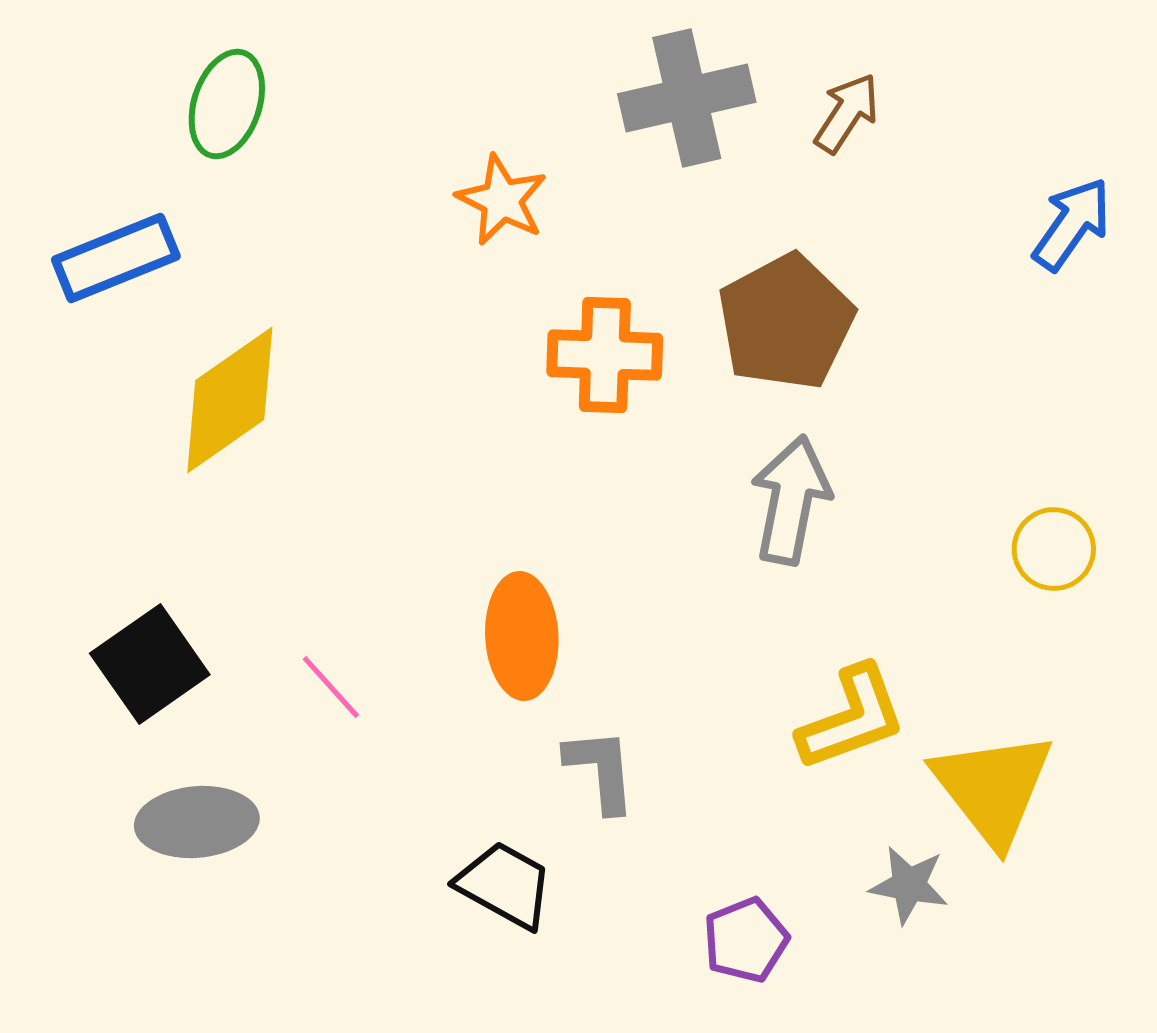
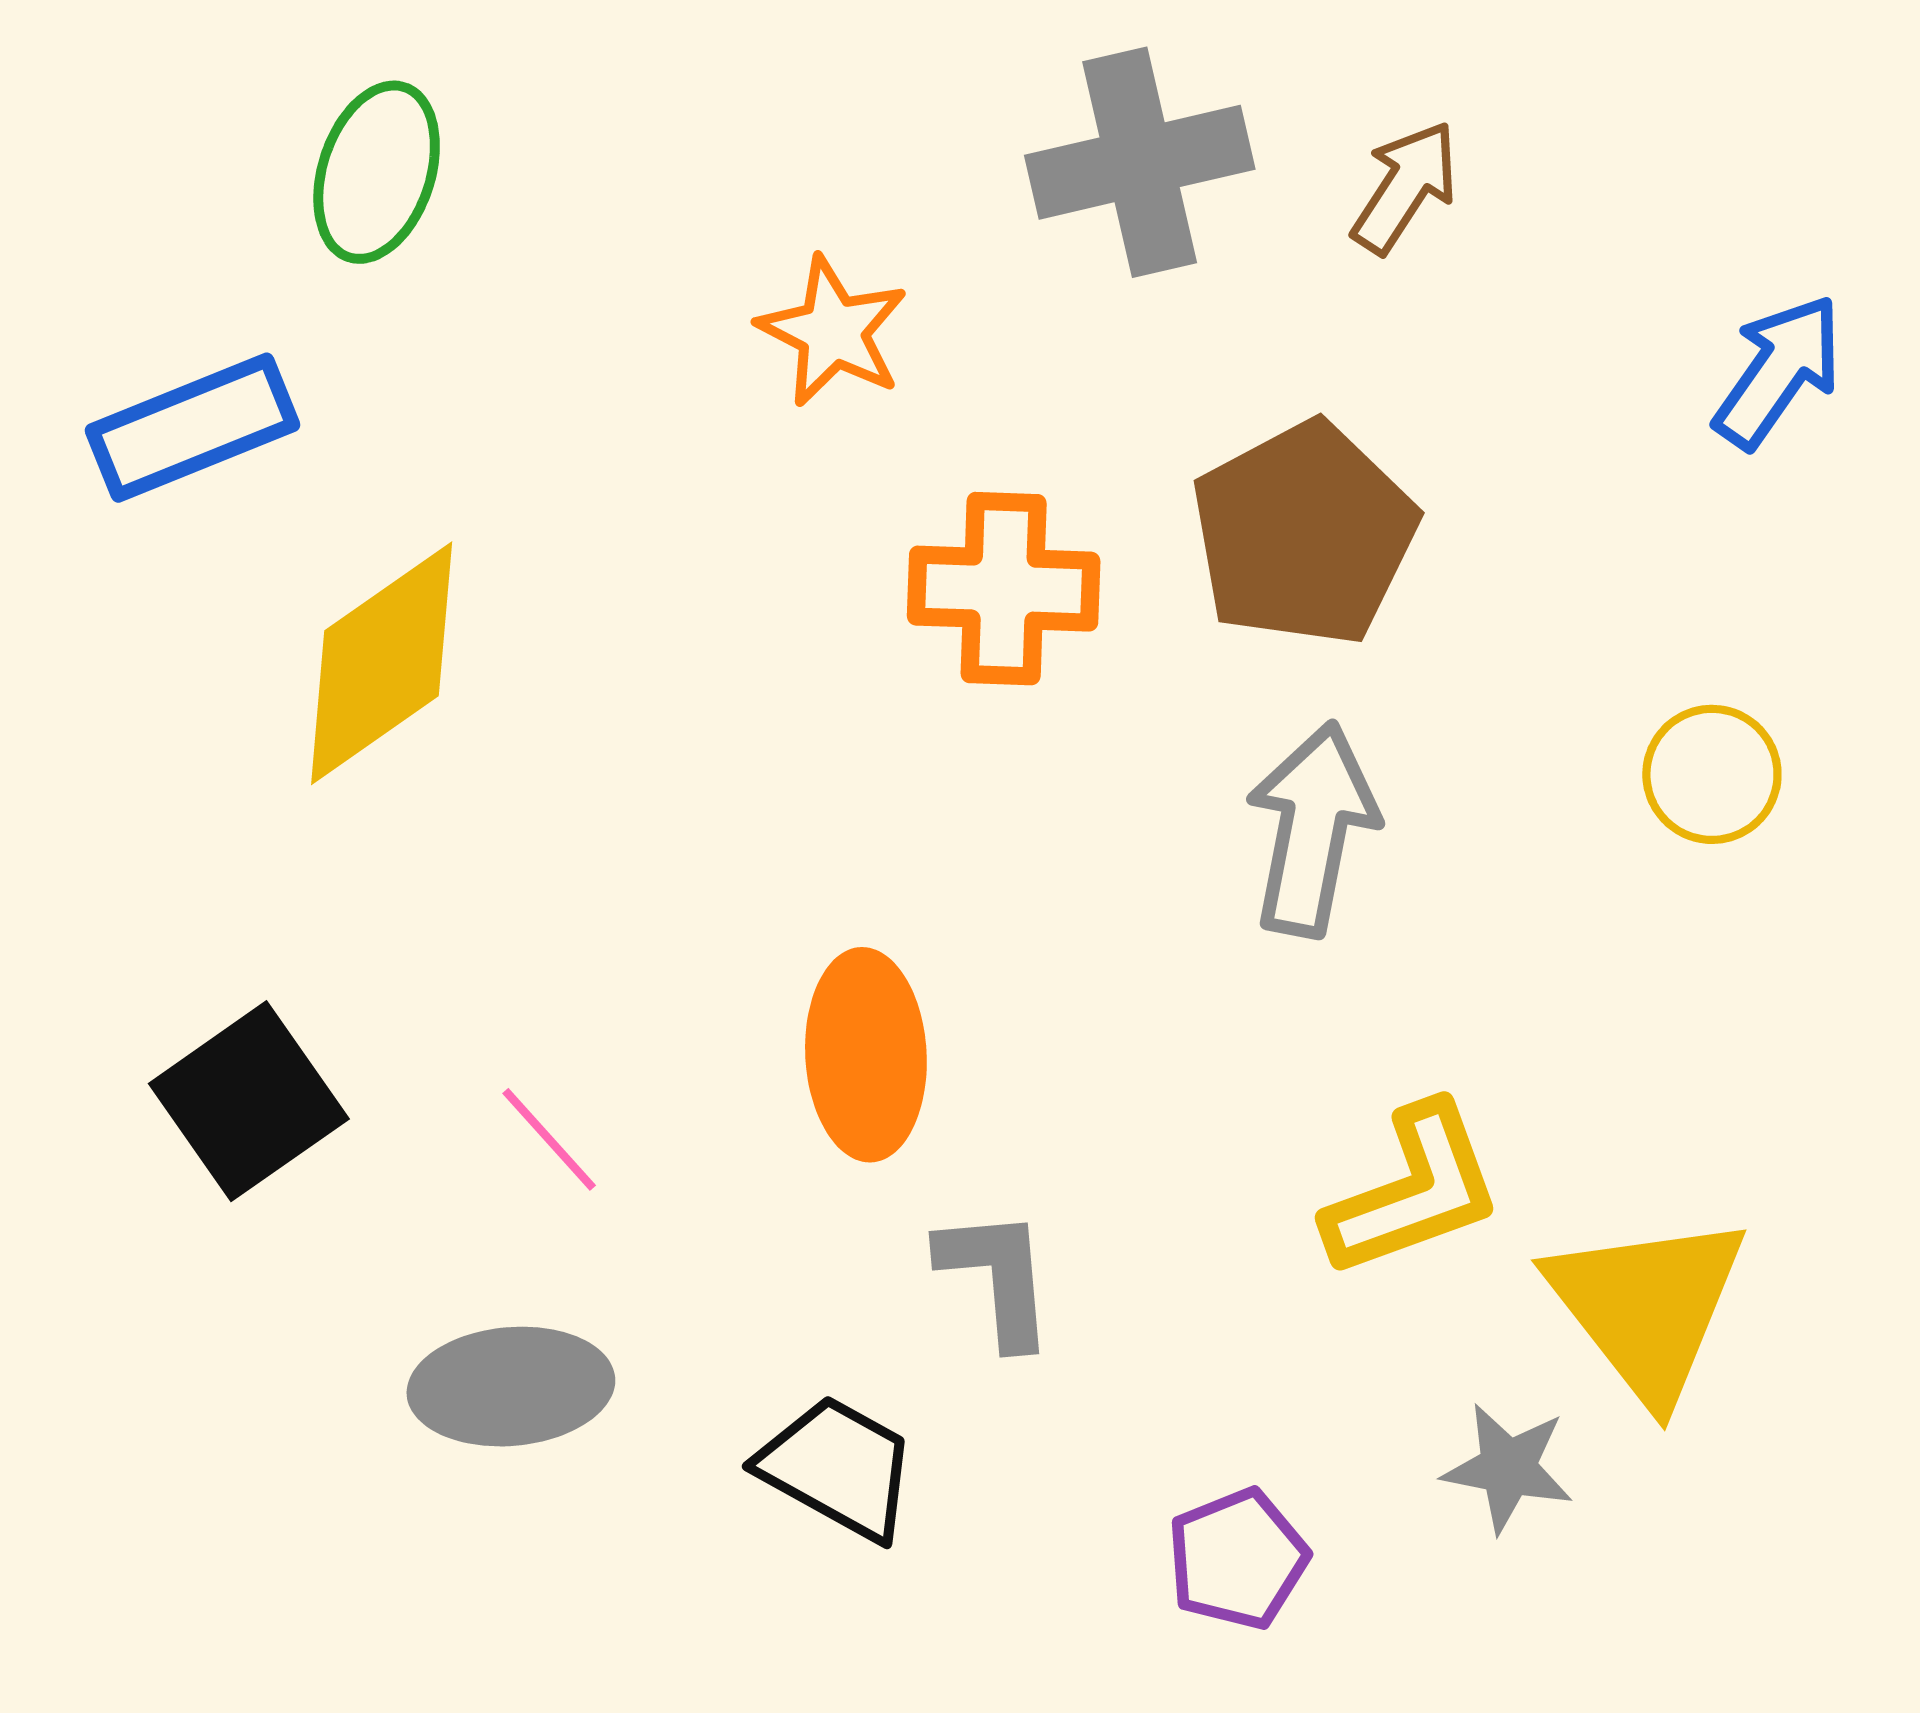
yellow circle: (1054, 549) -> (1712, 774), moved
gray ellipse: (197, 822) -> (511, 1387), moved

